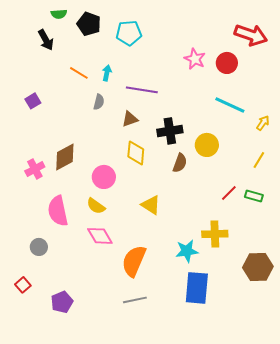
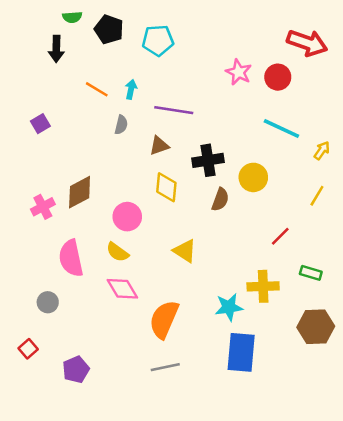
black arrow: (46, 40) -> (56, 49), turned 30
green rectangle: (254, 196) -> (311, 273), moved

